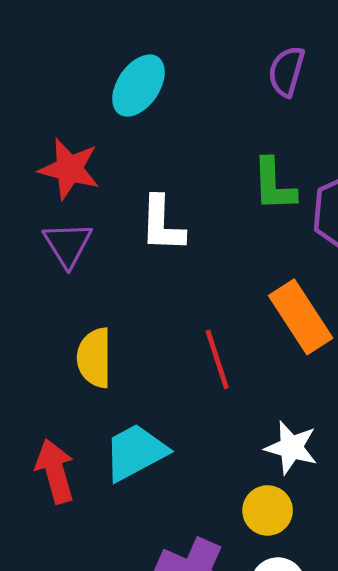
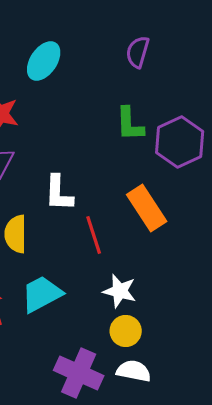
white L-shape: (162, 224) -> (59, 193), moved
white star: (291, 448) -> (120, 291), moved

